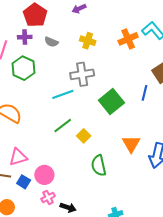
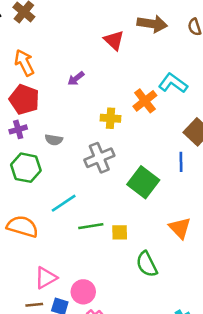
yellow cross: (88, 41) -> (110, 118), moved
gray semicircle: (51, 42) -> (54, 140), moved
cyan line: (63, 94) -> (64, 203), moved
green line: (63, 126) -> (91, 226), turned 42
yellow square: (84, 136) -> (120, 232), turned -32

